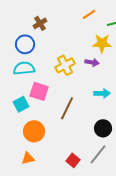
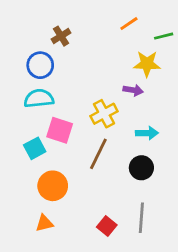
yellow cross: (65, 65) -> (104, 114), moved
black circle: (103, 128) -> (141, 168), moved
gray line: (98, 154) -> (141, 218), turned -35

